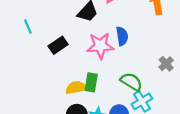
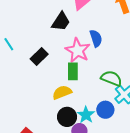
pink star: (100, 46) -> (78, 50), turned -30
green rectangle: (91, 82) -> (73, 71), moved

